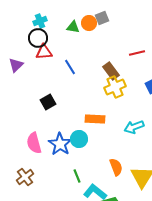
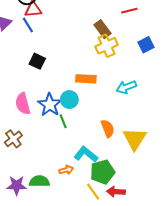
blue line: (70, 67) -> (28, 25), moved
black square: (48, 102) -> (37, 61), turned -35
green line: (77, 176) -> (63, 121), moved

